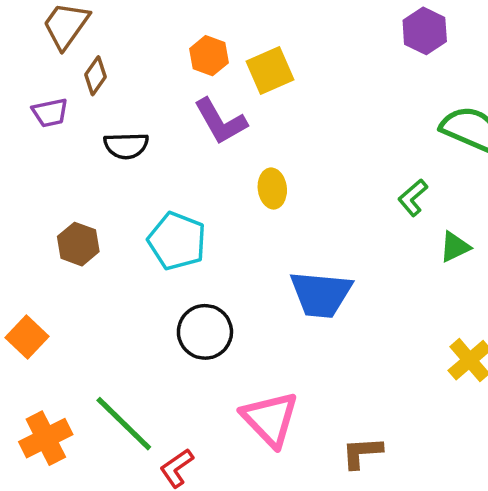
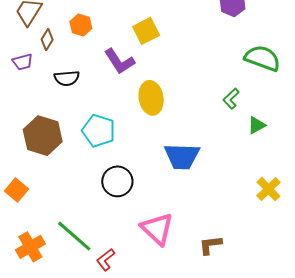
orange hexagon: (209, 56) -> (81, 25), moved
yellow ellipse: (272, 188) -> (151, 98), size x1.5
brown hexagon: (78, 244) -> (43, 136), size x1.6

